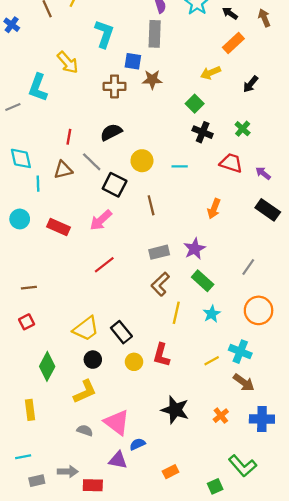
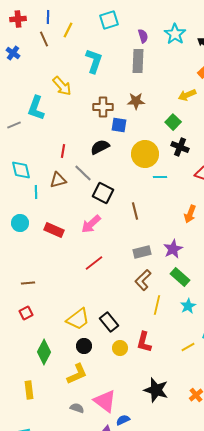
blue square: (133, 61) -> (119, 125), moved
yellow circle: (142, 161) -> (145, 154), moved, size x1.4

